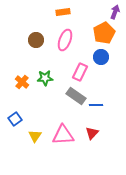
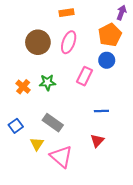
brown circle: (36, 40) -> (38, 42), size x1.5
gray rectangle: (76, 96) -> (53, 123), moved
pink triangle: (63, 135) -> (61, 157), moved, turned 45

